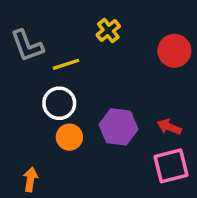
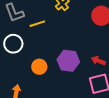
white circle: (59, 103) -> (13, 44), moved

